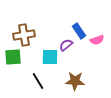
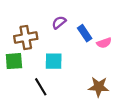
purple semicircle: (66, 45) -> (59, 22), moved
brown star: (75, 81) -> (99, 87), moved

